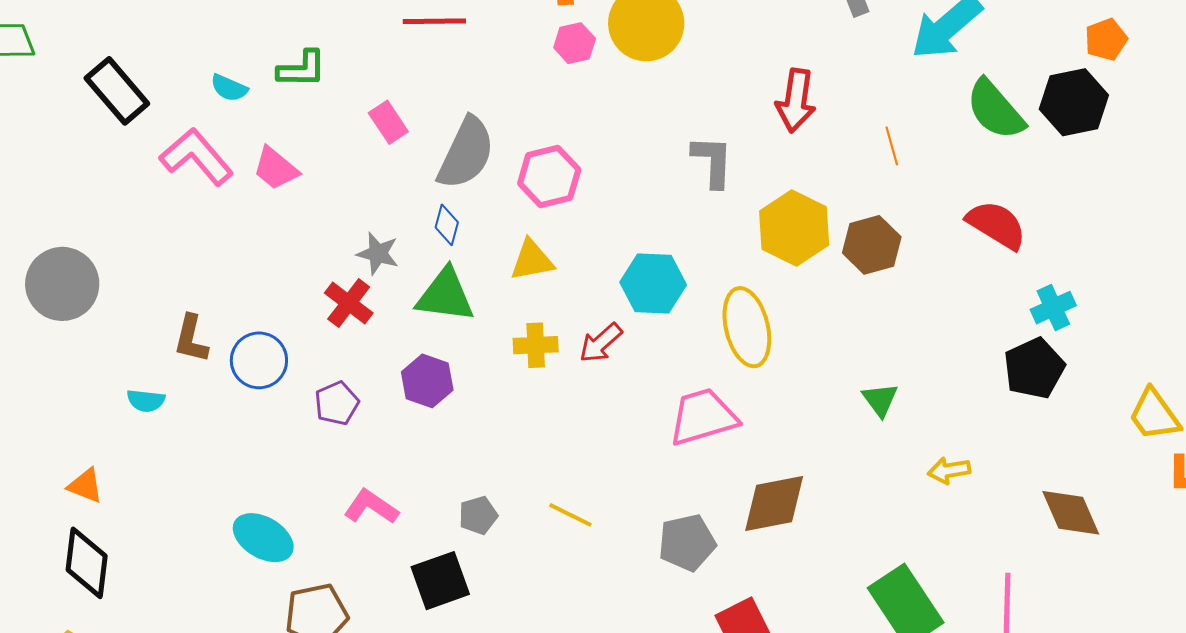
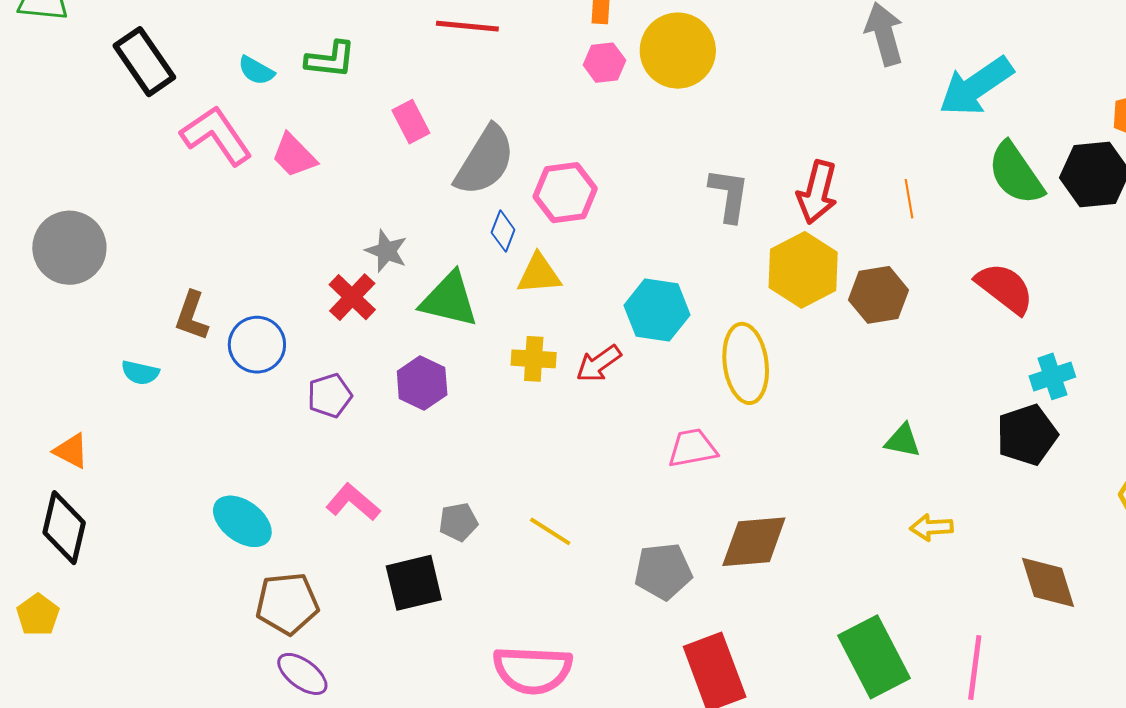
red arrow: (796, 100) -> (817, 192), moved
blue diamond: (447, 225) -> (503, 231), moved
green triangle: (880, 400) -> (903, 441), moved, turned -48
pink trapezoid: (703, 417) -> (692, 448), size x0.7

